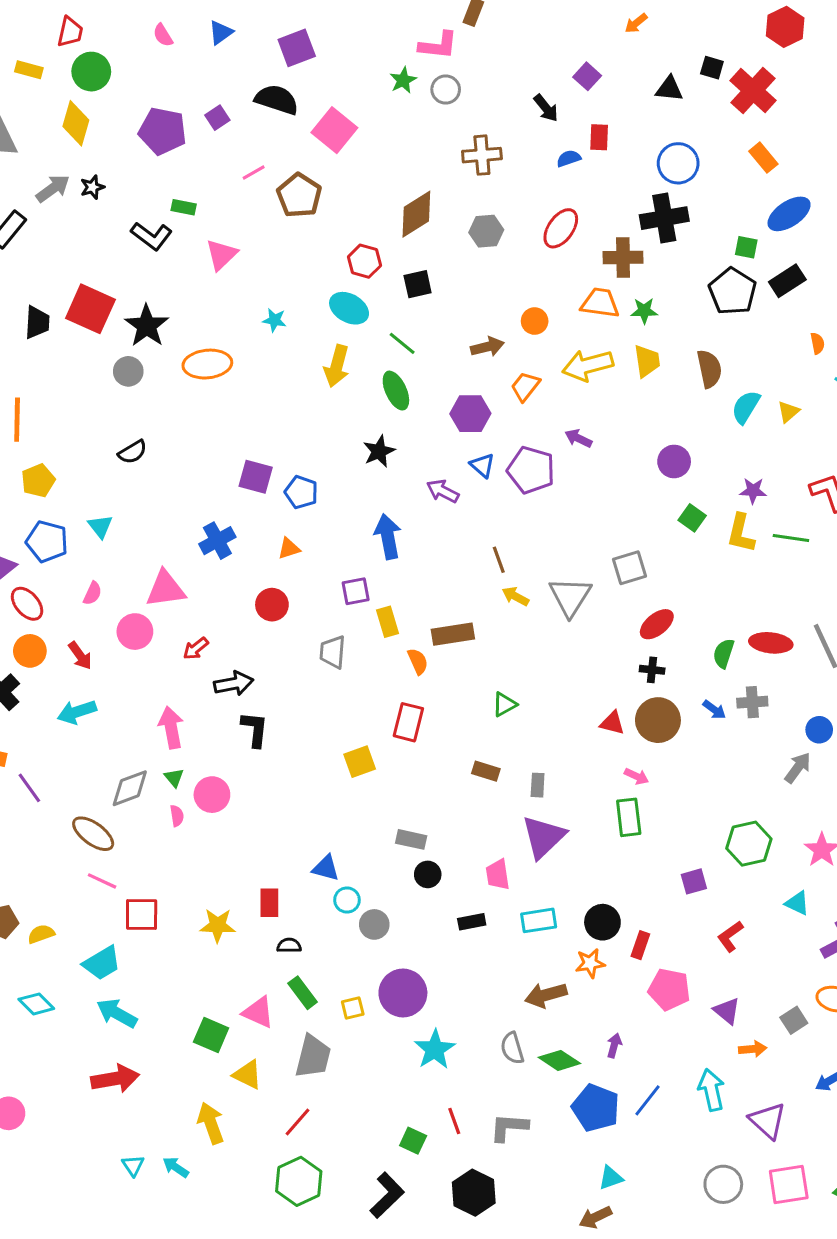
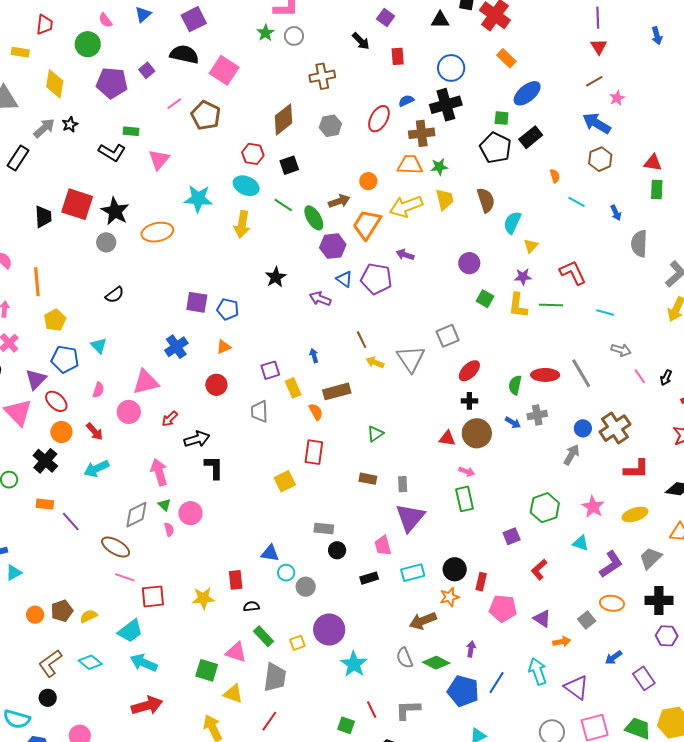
green circle: (91, 72) -> (88, 44), moved
blue semicircle: (569, 158) -> (406, 101), moved
cyan star: (274, 320) -> (198, 199), size x1.8
orange trapezoid: (525, 386) -> (367, 224), size x1.5
green ellipse: (396, 391) -> (314, 218), moved
yellow triangle: (788, 412) -> (531, 246), moved
blue arrow: (388, 537) -> (314, 356), moved, size x0.5

